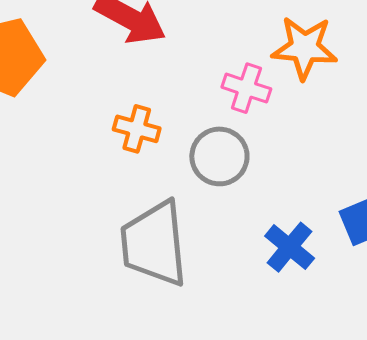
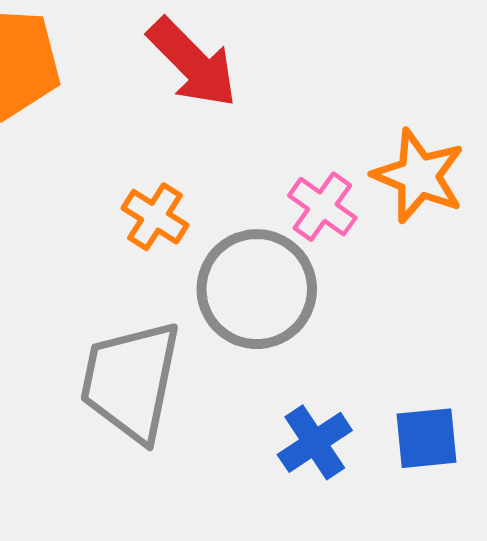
gray circle: (219, 156) -> (257, 289), size x1.4

